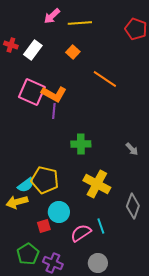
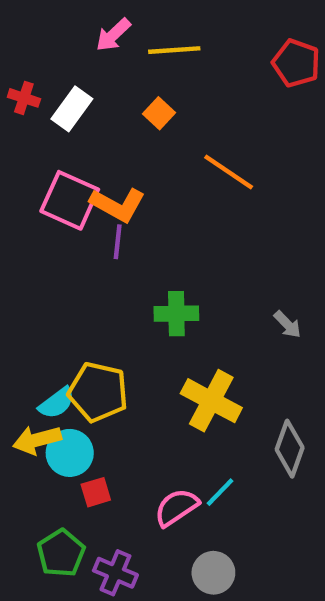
cyan circle: (59, 212) -> (70, 453), moved
cyan line: (101, 226) -> (220, 492), turned 63

